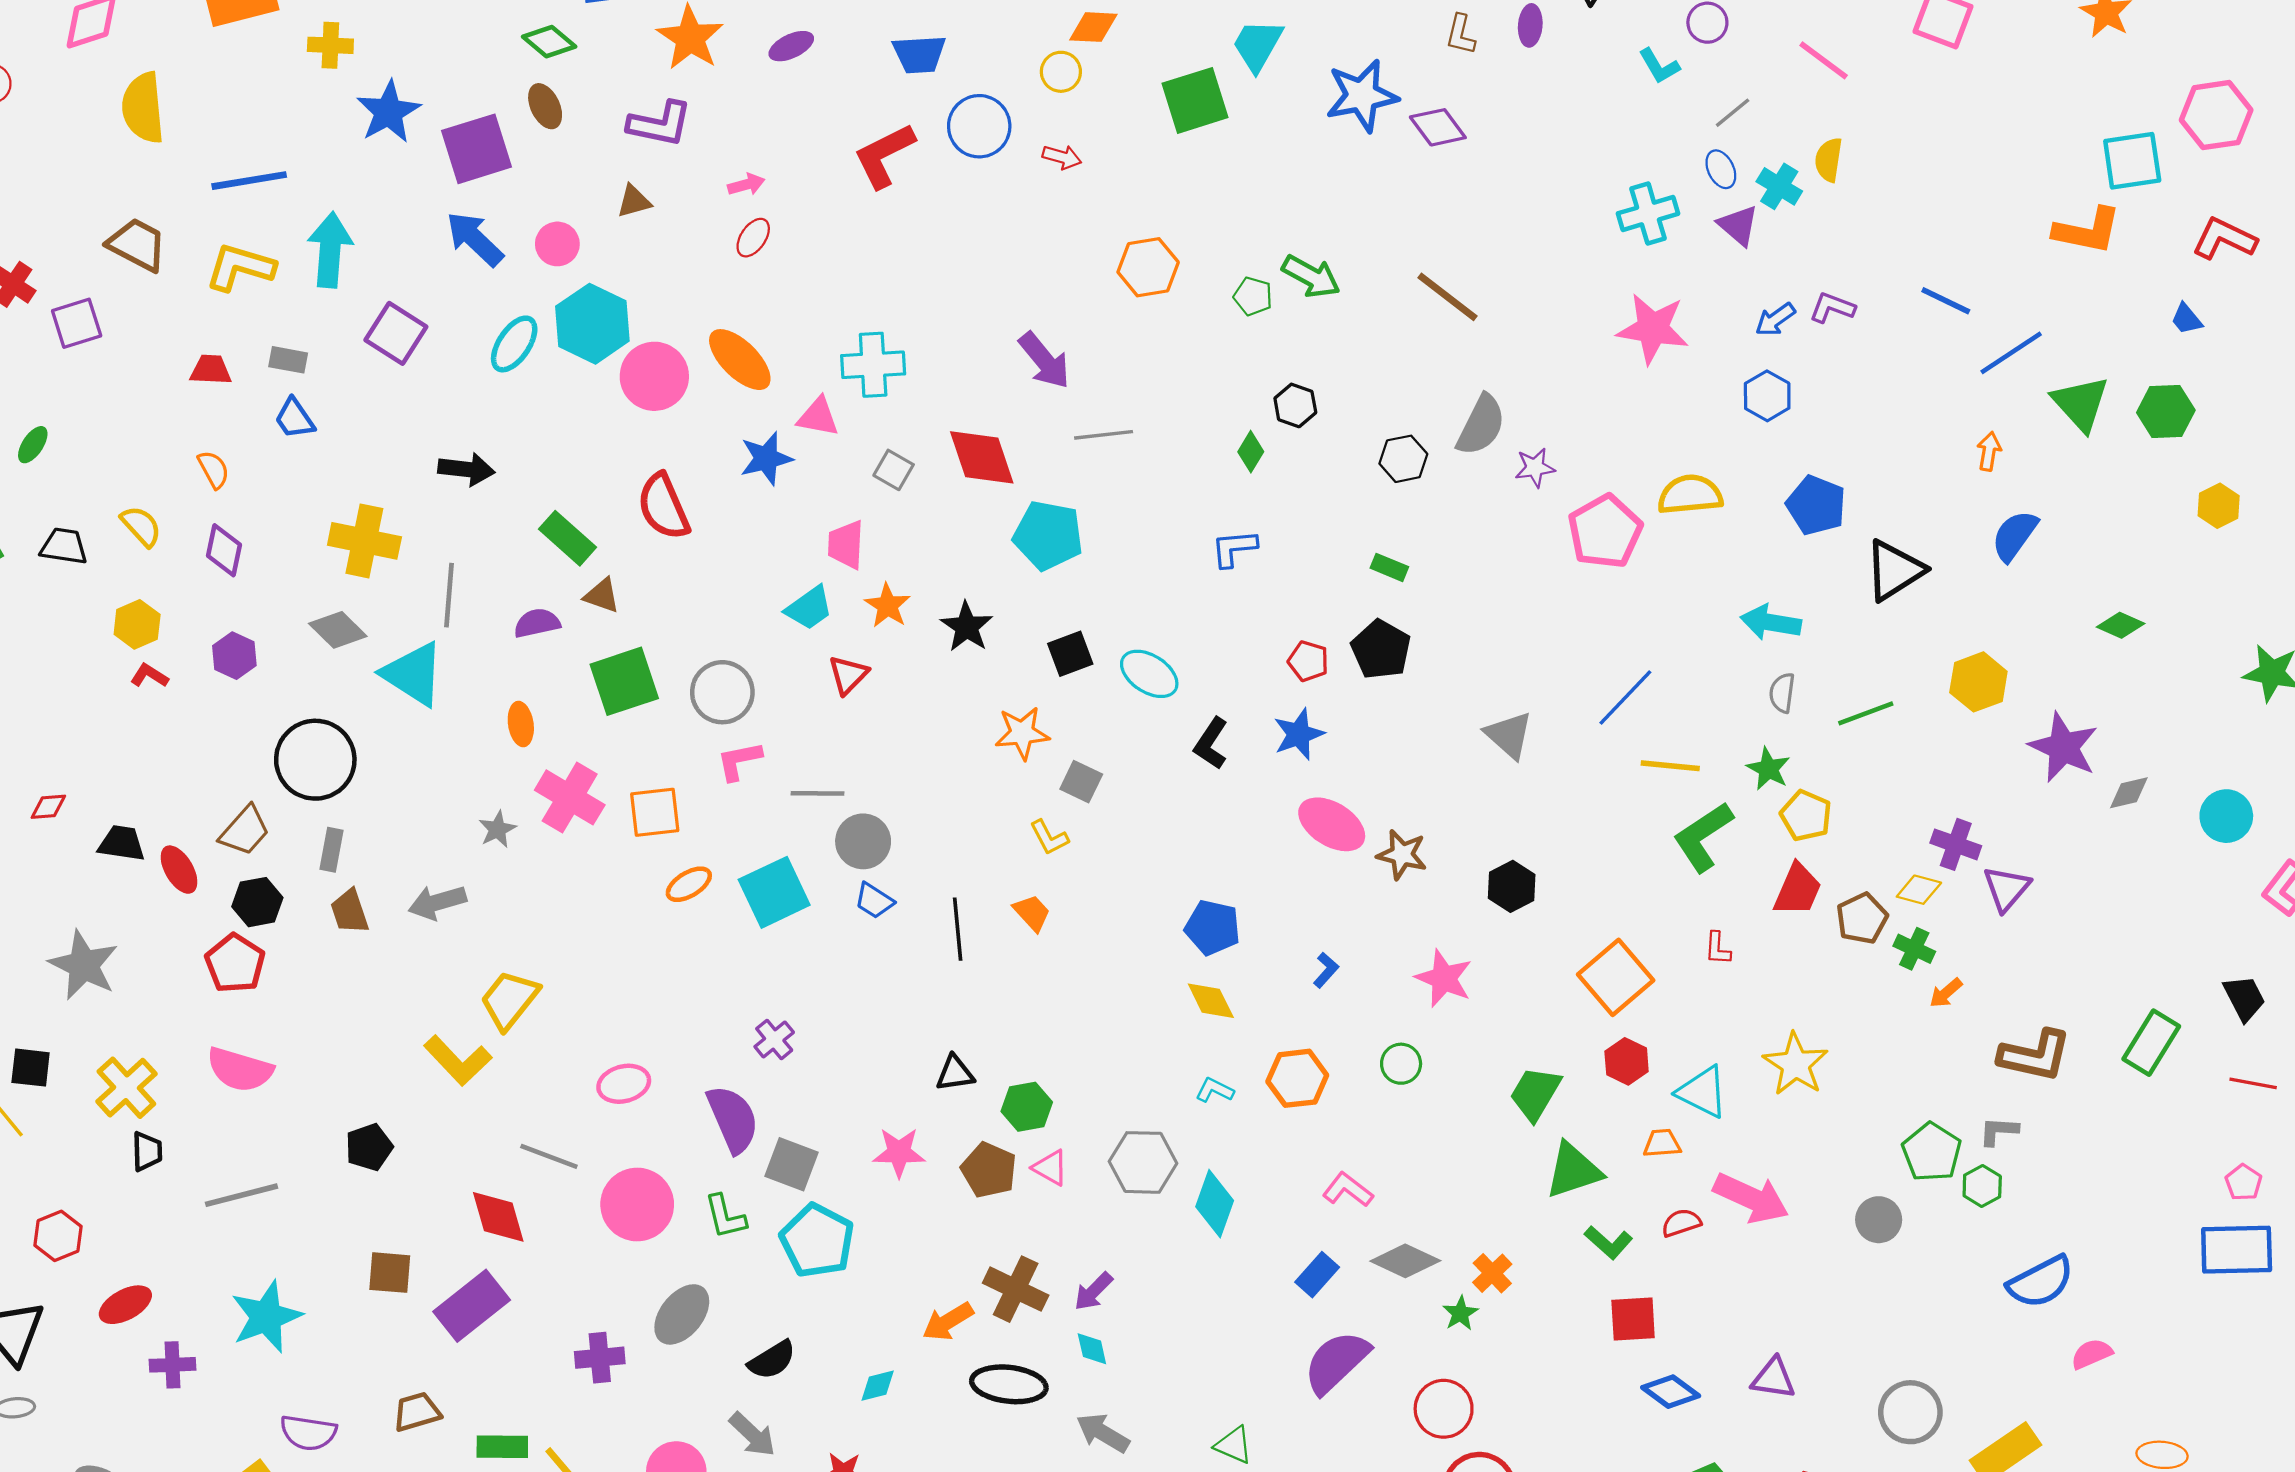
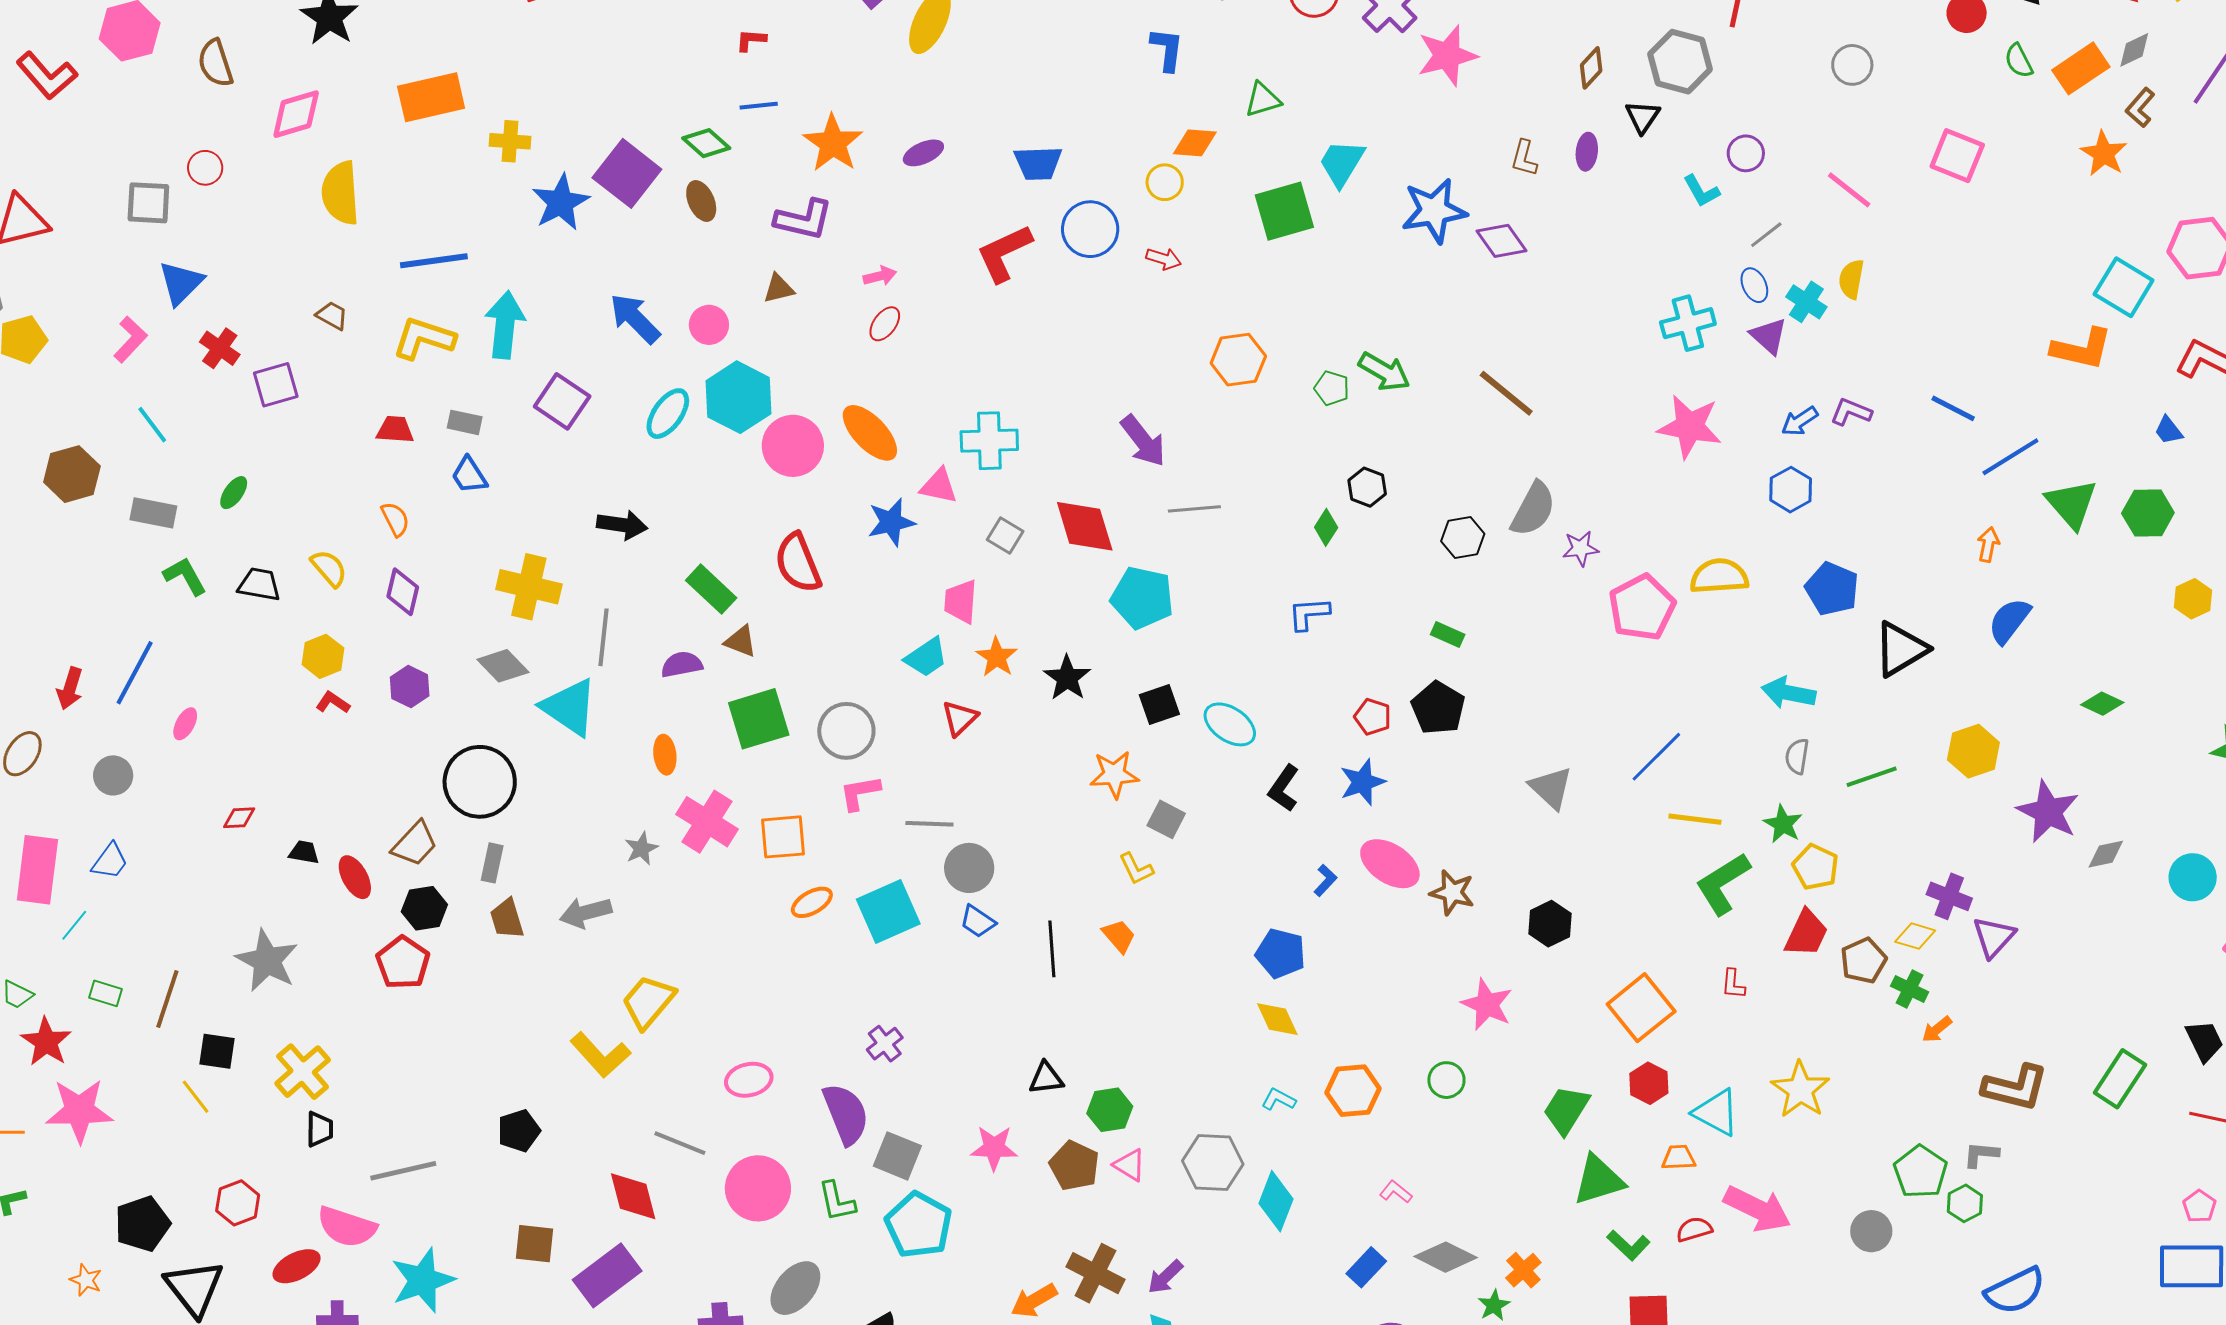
purple square: (476, 149) -> (627, 173), moved, turned -36
cyan square: (2132, 161) -> (2124, 287), turned 38
brown trapezoid: (137, 245) -> (332, 316), size x0.6
black trapezoid: (122, 843) -> (304, 852), size x0.7
blue L-shape: (1326, 970) -> (1325, 880), moved
pink semicircle: (240, 1070) -> (347, 1227), moved
pink L-shape: (1348, 1190) -> (1396, 1192), size x0.7

